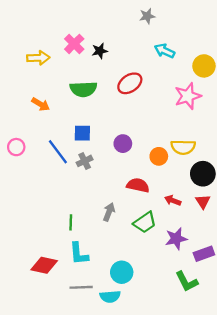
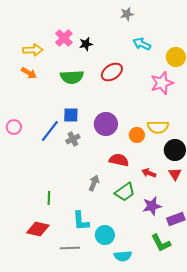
orange arrow: (41, 104) -> (29, 73), moved
purple circle: (123, 144) -> (106, 124), size x1.5
blue line: (58, 152) -> (50, 131), turned 75
green line: (71, 222) -> (49, 198), moved
cyan L-shape: (79, 254) -> (81, 221), moved
cyan semicircle: (110, 297) -> (123, 256), moved

